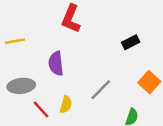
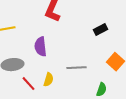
gray line: (101, 90) -> (76, 68), turned 42

